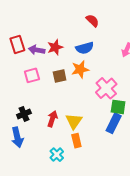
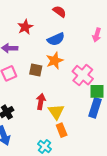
red star: (55, 47) -> (25, 27), moved
brown square: (60, 76) -> (36, 70), turned 32
red arrow: (52, 119) -> (41, 102), moved

